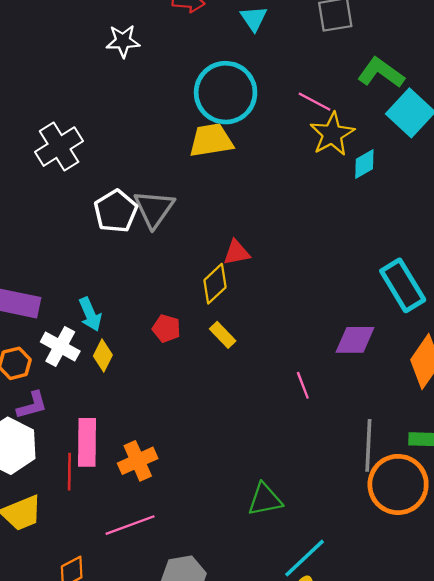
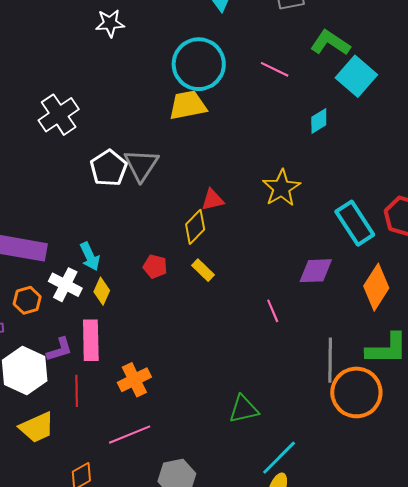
yellow star: (332, 134) -> (281, 188), moved
purple L-shape: (32, 405) -> (59, 350), moved
pink rectangle: (87, 442) -> (91, 340), moved

